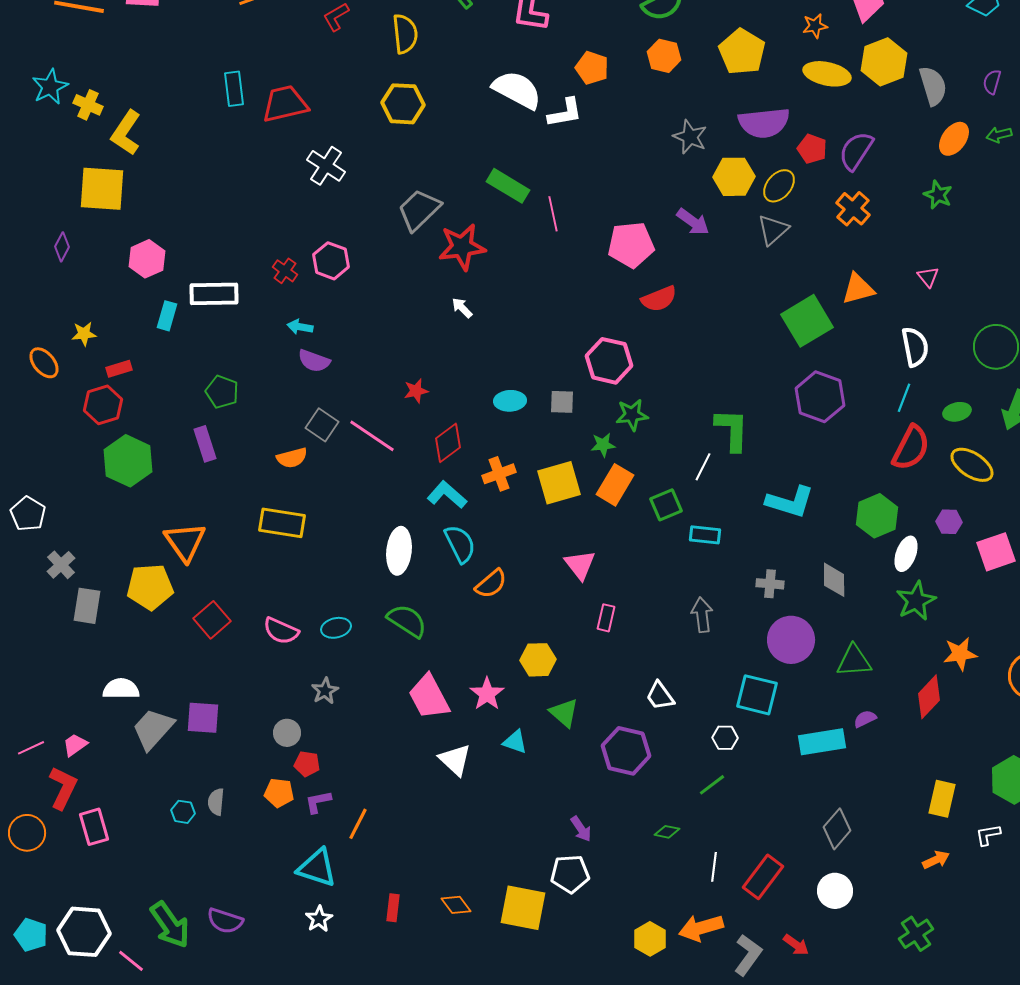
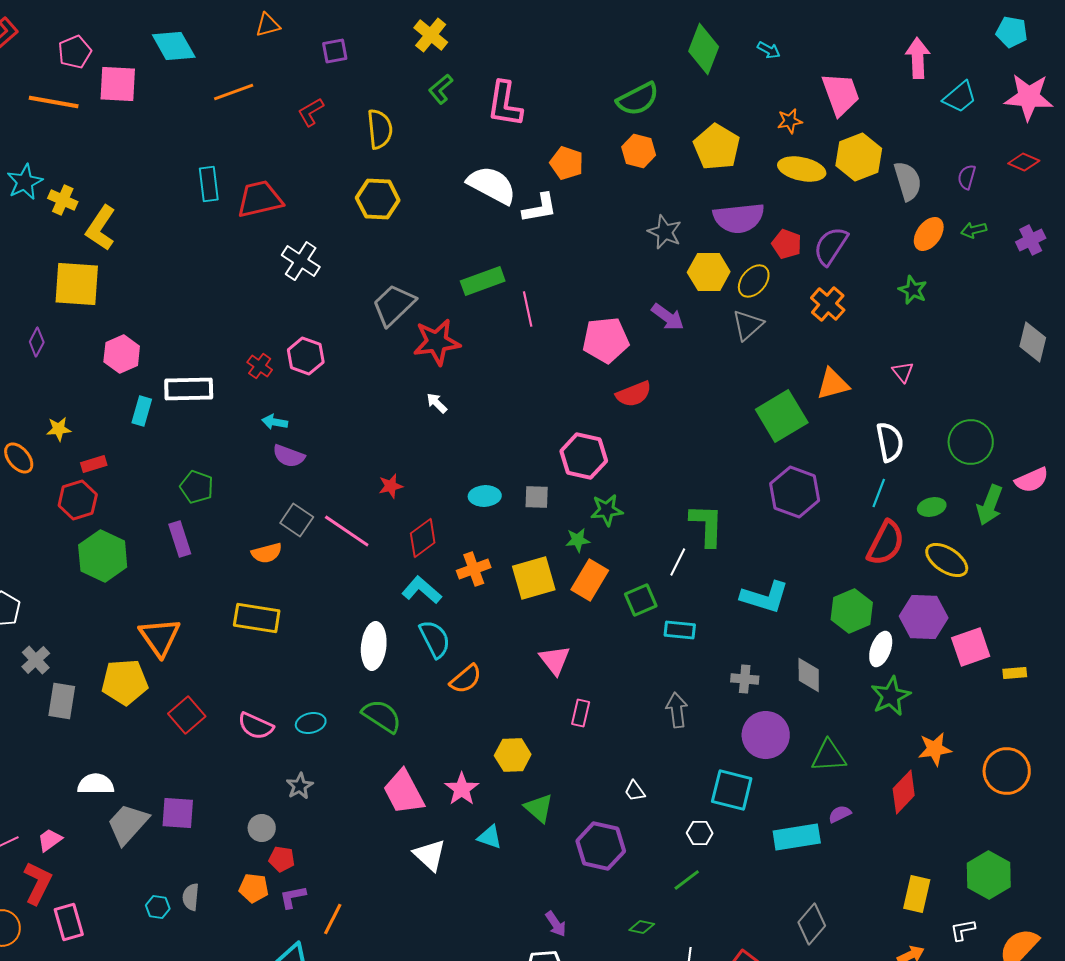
green rectangle: (508, 186) -> (483, 281), turned -51
purple hexagon: (949, 522) -> (924, 617), size x1.8
white trapezoid: (660, 696) -> (635, 791), size x0.7

